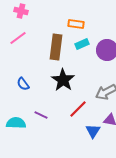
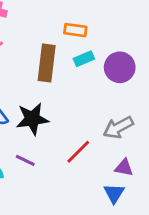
black star: (63, 80) -> (32, 119), moved, turned 30
blue triangle: (93, 131) -> (114, 193), moved

